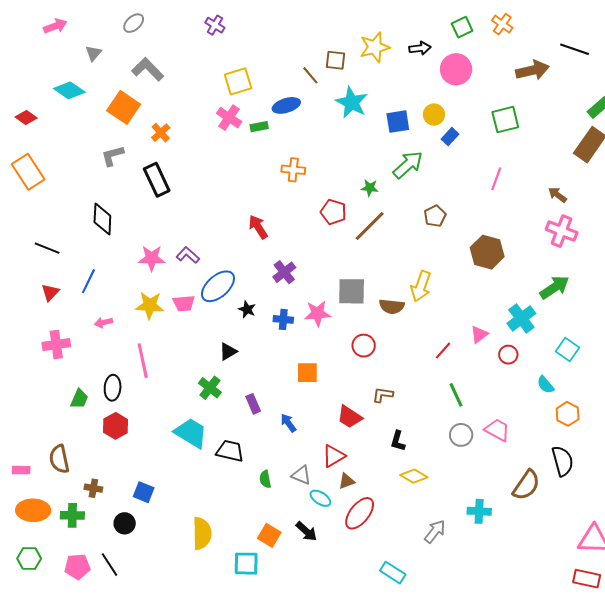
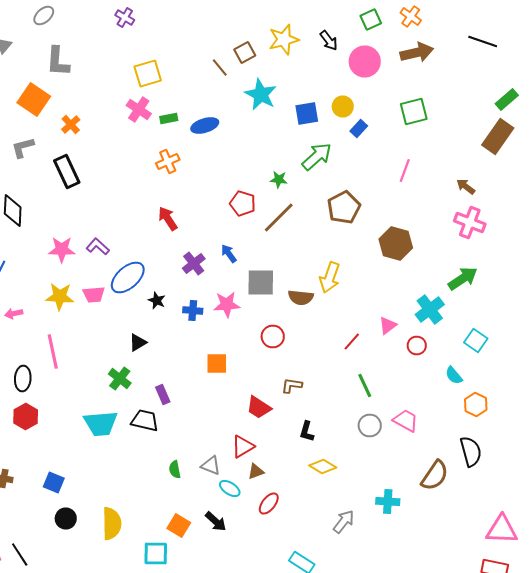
black arrow: (420, 48) -> (329, 40), turned 60
brown square: (336, 60) -> (245, 52), turned -35
gray L-shape: (148, 69) -> (58, 62), turned -132
brown arrow: (532, 70) -> (417, 52), moved
blue ellipse: (286, 105) -> (205, 126), moved
orange cross: (293, 170) -> (168, 162), moved, turned -30
brown pentagon: (435, 216) -> (344, 208), size x1.5
blue arrow: (288, 423) -> (229, 254), moved
cyan trapezoid: (191, 433) -> (101, 424), turned 144
black trapezoid: (230, 451) -> (145, 420), moved
red ellipse: (360, 513) -> (269, 504), size x0.7
black circle: (125, 523) -> (66, 518), moved

